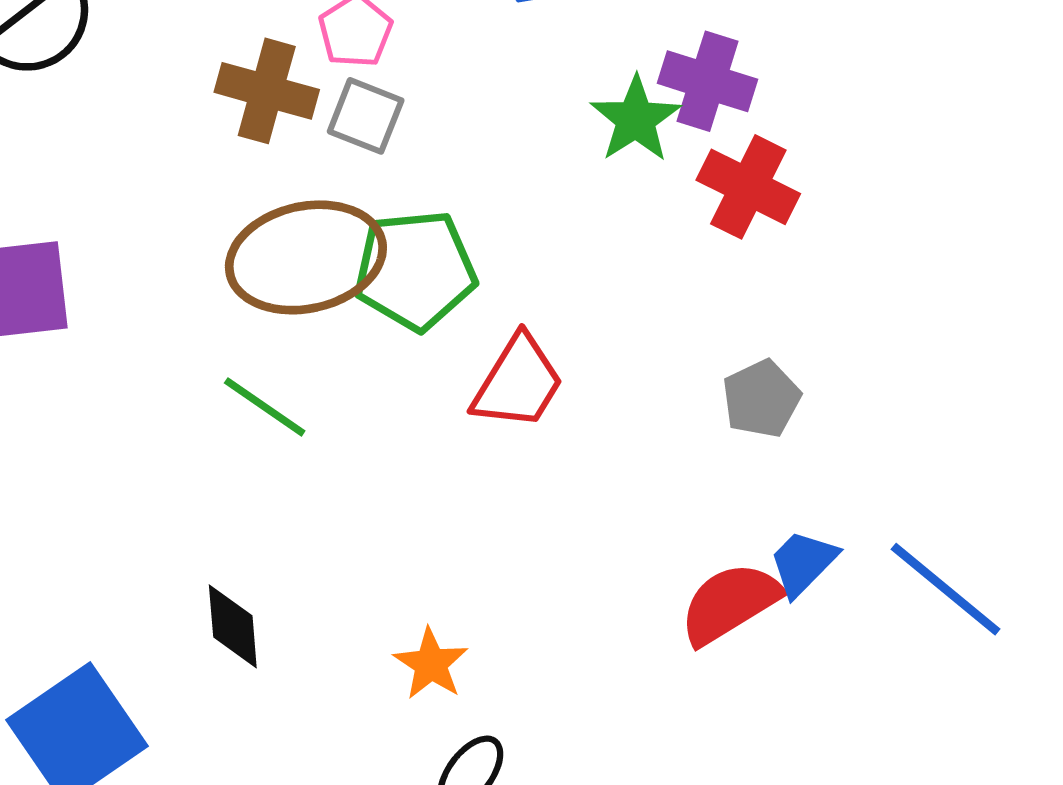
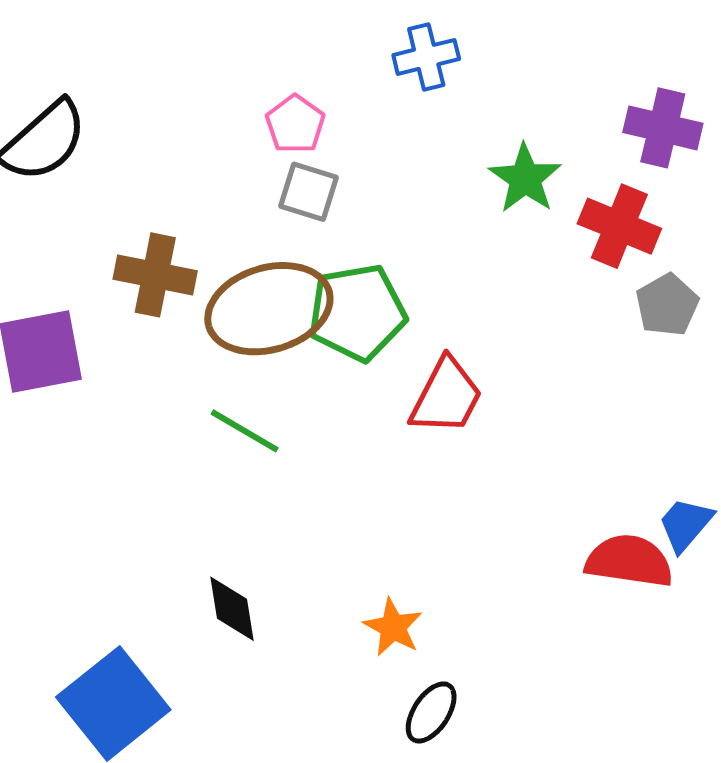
purple cross: (707, 81) -> (663, 128), moved
brown cross: (267, 91) -> (155, 275), moved
gray pentagon: (761, 399) -> (667, 305), moved
red semicircle: (730, 603) -> (629, 561), turned 44

